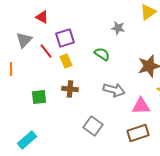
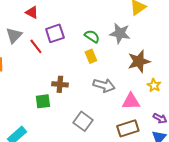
gray star: (118, 28) -> (120, 33), moved, size x1.5
green semicircle: (102, 54) -> (92, 36), moved
yellow rectangle: (66, 61) -> (91, 56), moved
green square: (39, 97) -> (43, 101), moved

